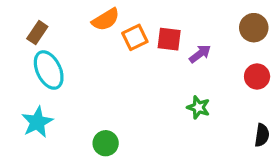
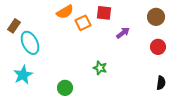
brown rectangle: (37, 33) -> (14, 26), moved
red square: (169, 39) -> (104, 13), moved
green star: (198, 107) -> (100, 68), moved

